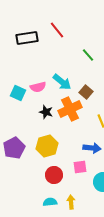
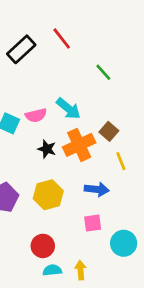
black rectangle: (27, 38) -> (21, 49), turned -35
brown square: (86, 92) -> (109, 131), moved
blue arrow: (92, 148) -> (97, 189), moved
red circle: (54, 175) -> (43, 246), moved

